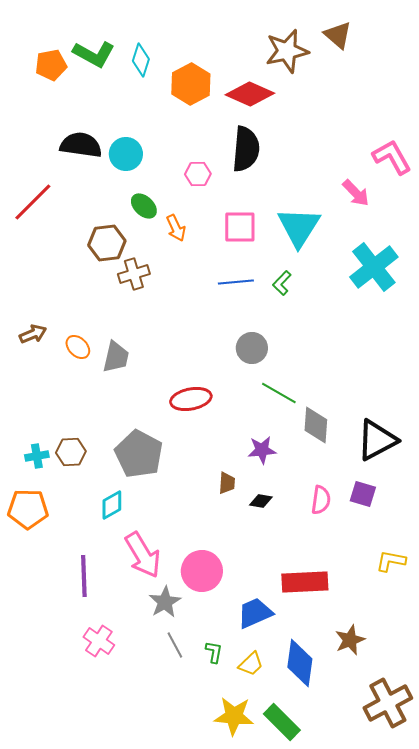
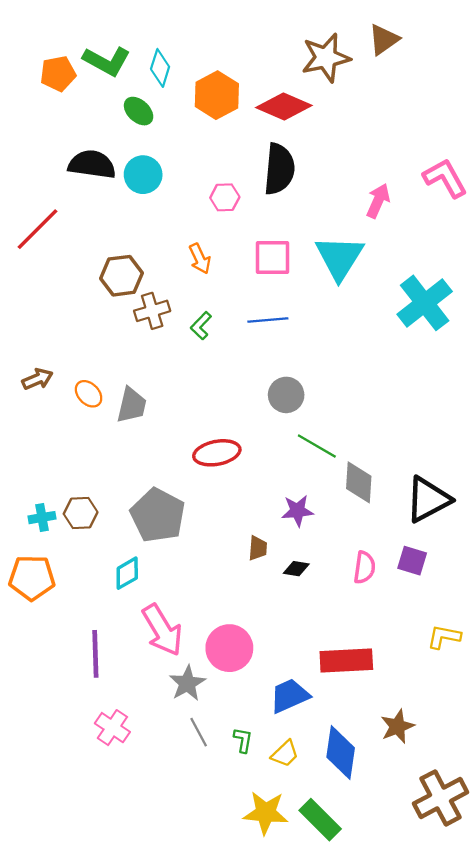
brown triangle: (338, 35) -> (384, 40), turned 44
pink arrow: (356, 193) -> (378, 201), moved, turned -112
green ellipse: (144, 206) -> (139, 111), moved
green L-shape: (282, 283) -> (201, 326), moved

